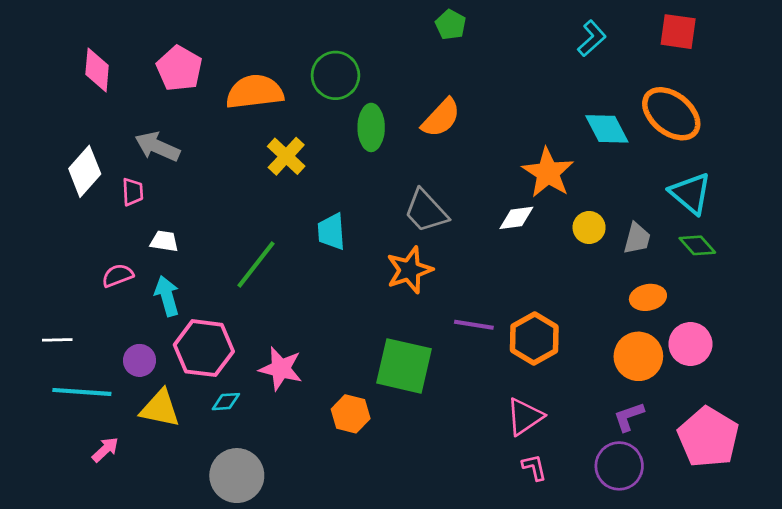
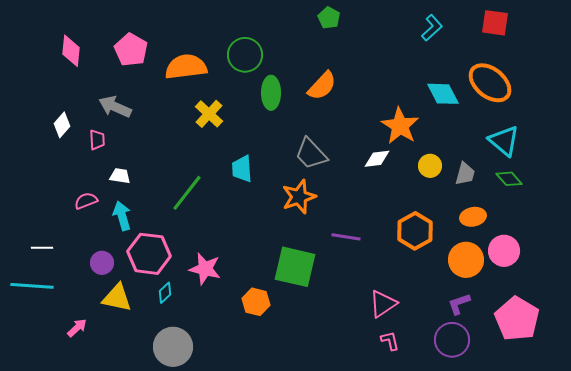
white diamond: (85, 171) -> (62, 125), size x0.7
orange hexagon: (534, 339) -> (415, 231), moved
cyan line: (82, 392) -> (32, 286), moved
cyan diamond: (226, 402) -> (165, 293), turned -40

